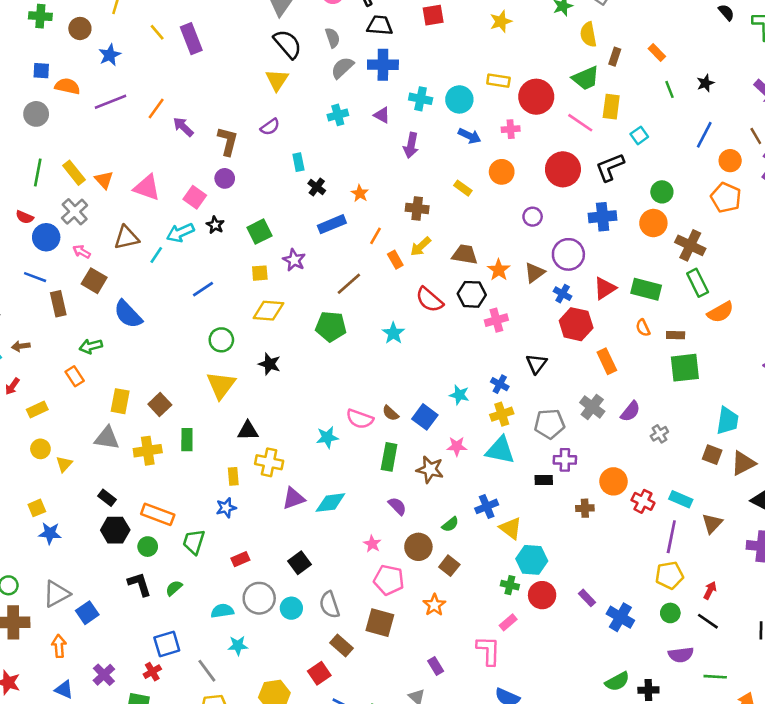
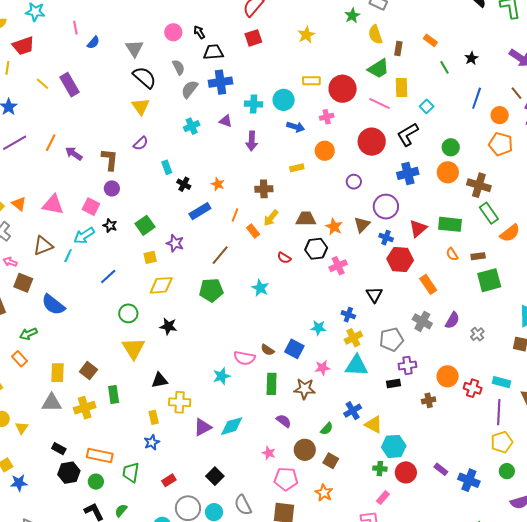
yellow rectangle: (463, 188) -> (297, 168), turned -40
red semicircle: (429, 300) -> (284, 258), size x0.6

